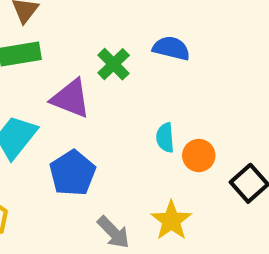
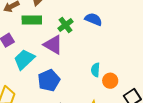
blue semicircle: (171, 48) -> (93, 19), moved
green cross: (114, 64) -> (66, 25), moved

